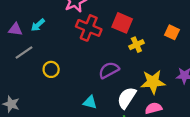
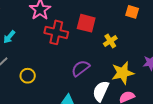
orange square: (172, 32) -> (132, 12), moved
yellow cross: (136, 45) -> (110, 41), moved

